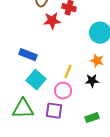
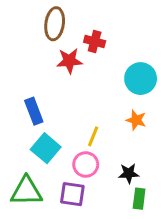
blue rectangle: (28, 55) -> (34, 111), turned 48
black star: (92, 81) -> (129, 173), moved
green rectangle: (92, 118) -> (139, 199), moved, turned -64

